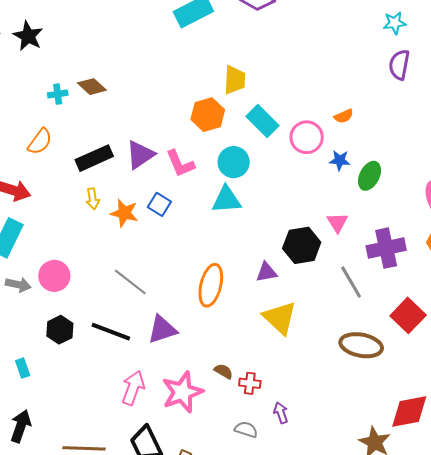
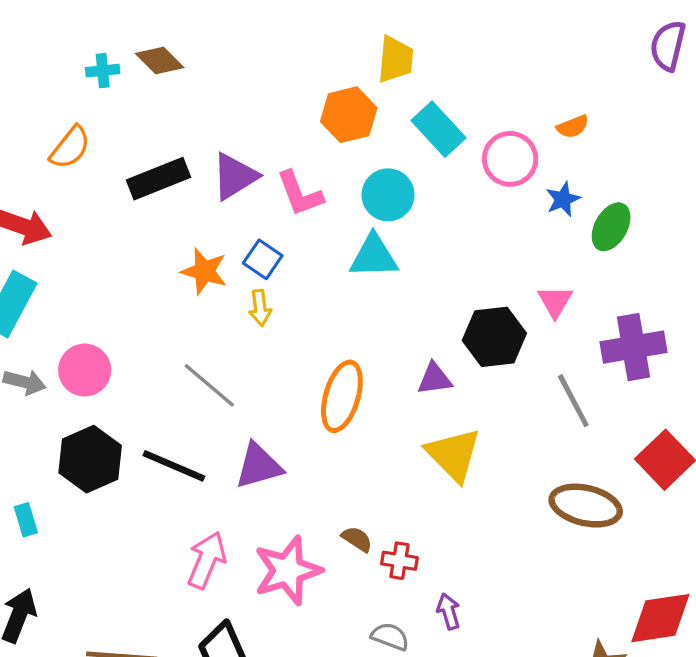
blue star: (340, 160) -> (563, 199), turned -30
yellow arrow: (93, 199) -> (260, 308), moved
black hexagon: (60, 330) -> (90, 459), size x1.4

